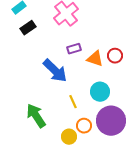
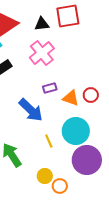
cyan circle: (100, 92) -> (76, 131), size x1.4
orange circle: (84, 126) -> (60, 186), moved

